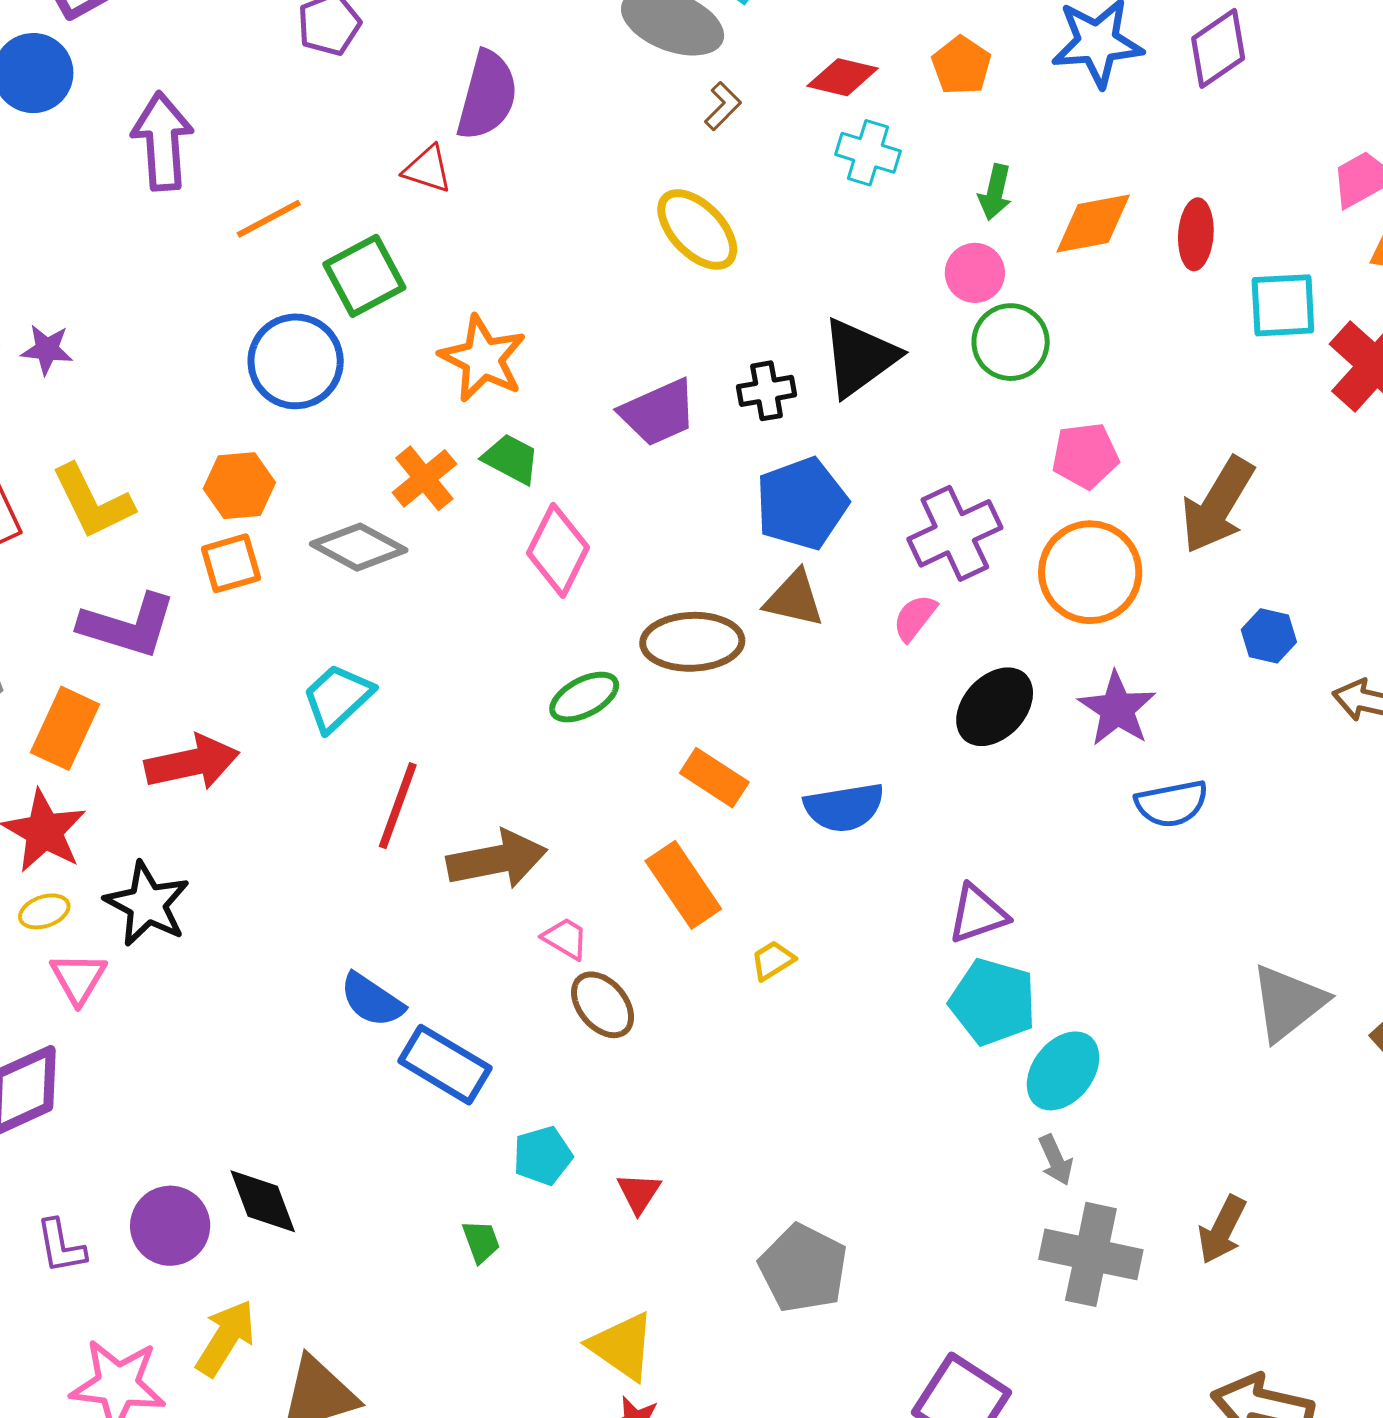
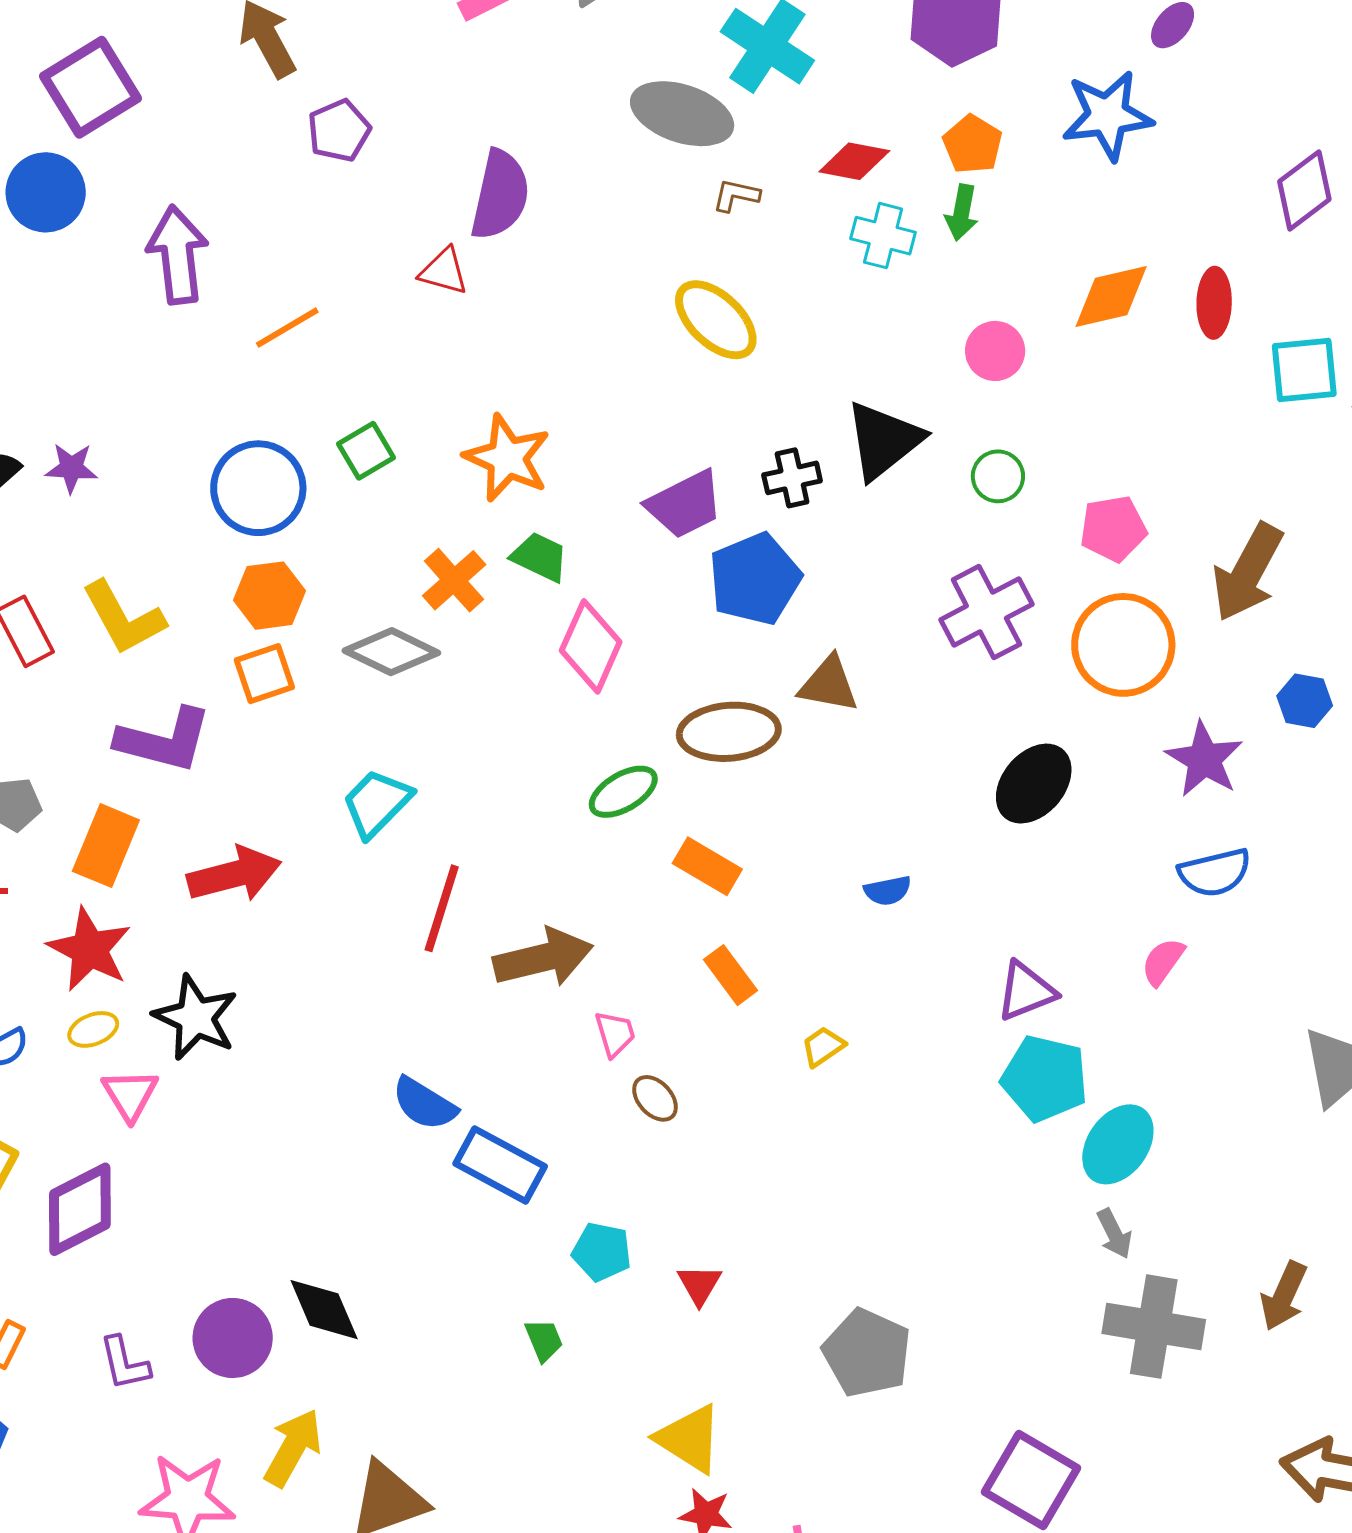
purple diamond: (1218, 48) -> (1304, 190), moved
brown L-shape: (723, 106) -> (736, 195), turned -120
green arrow: (995, 192) -> (962, 212), moved
green square: (364, 276) -> (366, 451), moved, size x0.7
green circle: (1011, 342) -> (998, 476), moved, size x0.7
blue circle: (296, 361) -> (258, 488), moved
blue pentagon: (802, 504) -> (755, 579), moved
pink semicircle: (915, 618) -> (1163, 962), moved
purple star: (1117, 709) -> (1204, 759), moved
orange rectangle: (714, 778) -> (707, 866), moved
blue semicircle: (844, 807) -> (888, 891), size x0.6
orange rectangle: (683, 885) -> (731, 975), size x0.7
pink trapezoid: (565, 938) -> (615, 1034), turned 45
brown ellipse: (603, 1005) -> (655, 1098), size x0.7
cyan pentagon: (543, 1156) -> (602, 1252), turned 30

